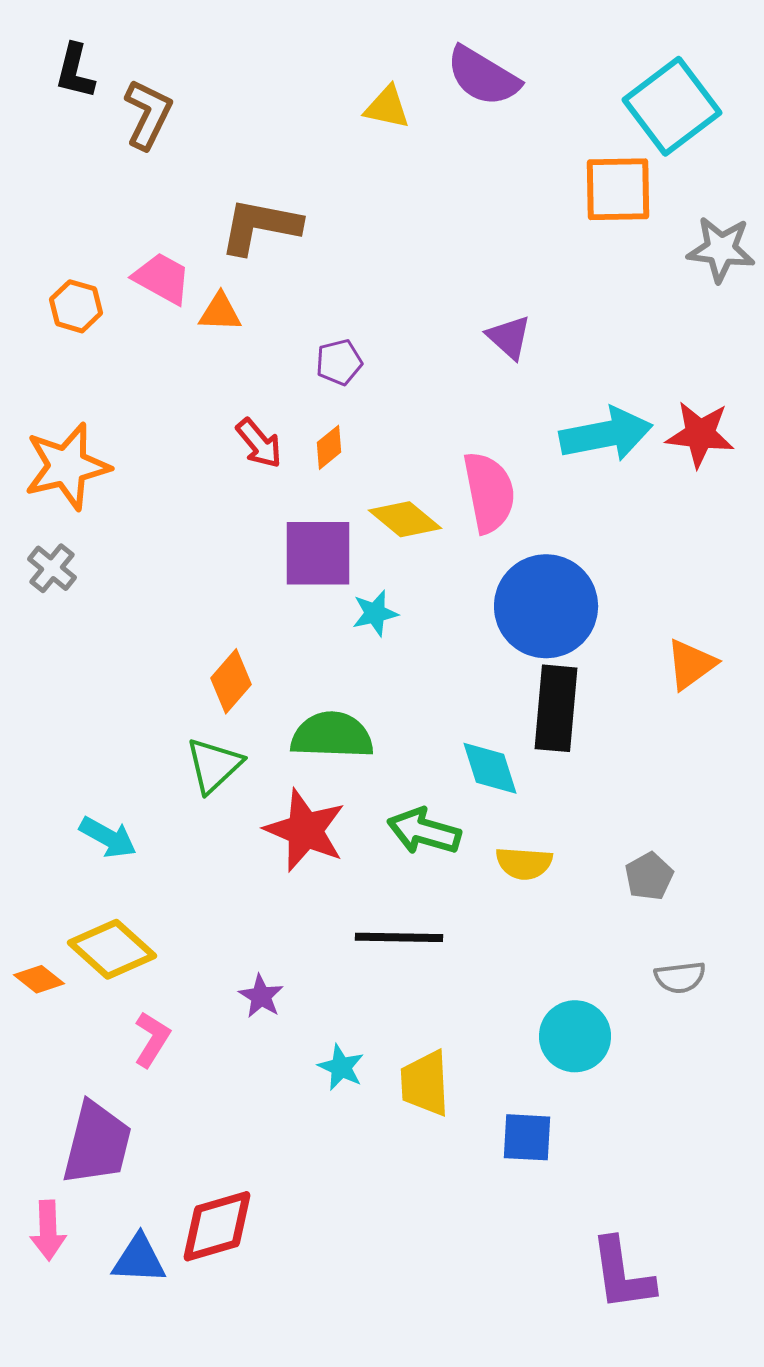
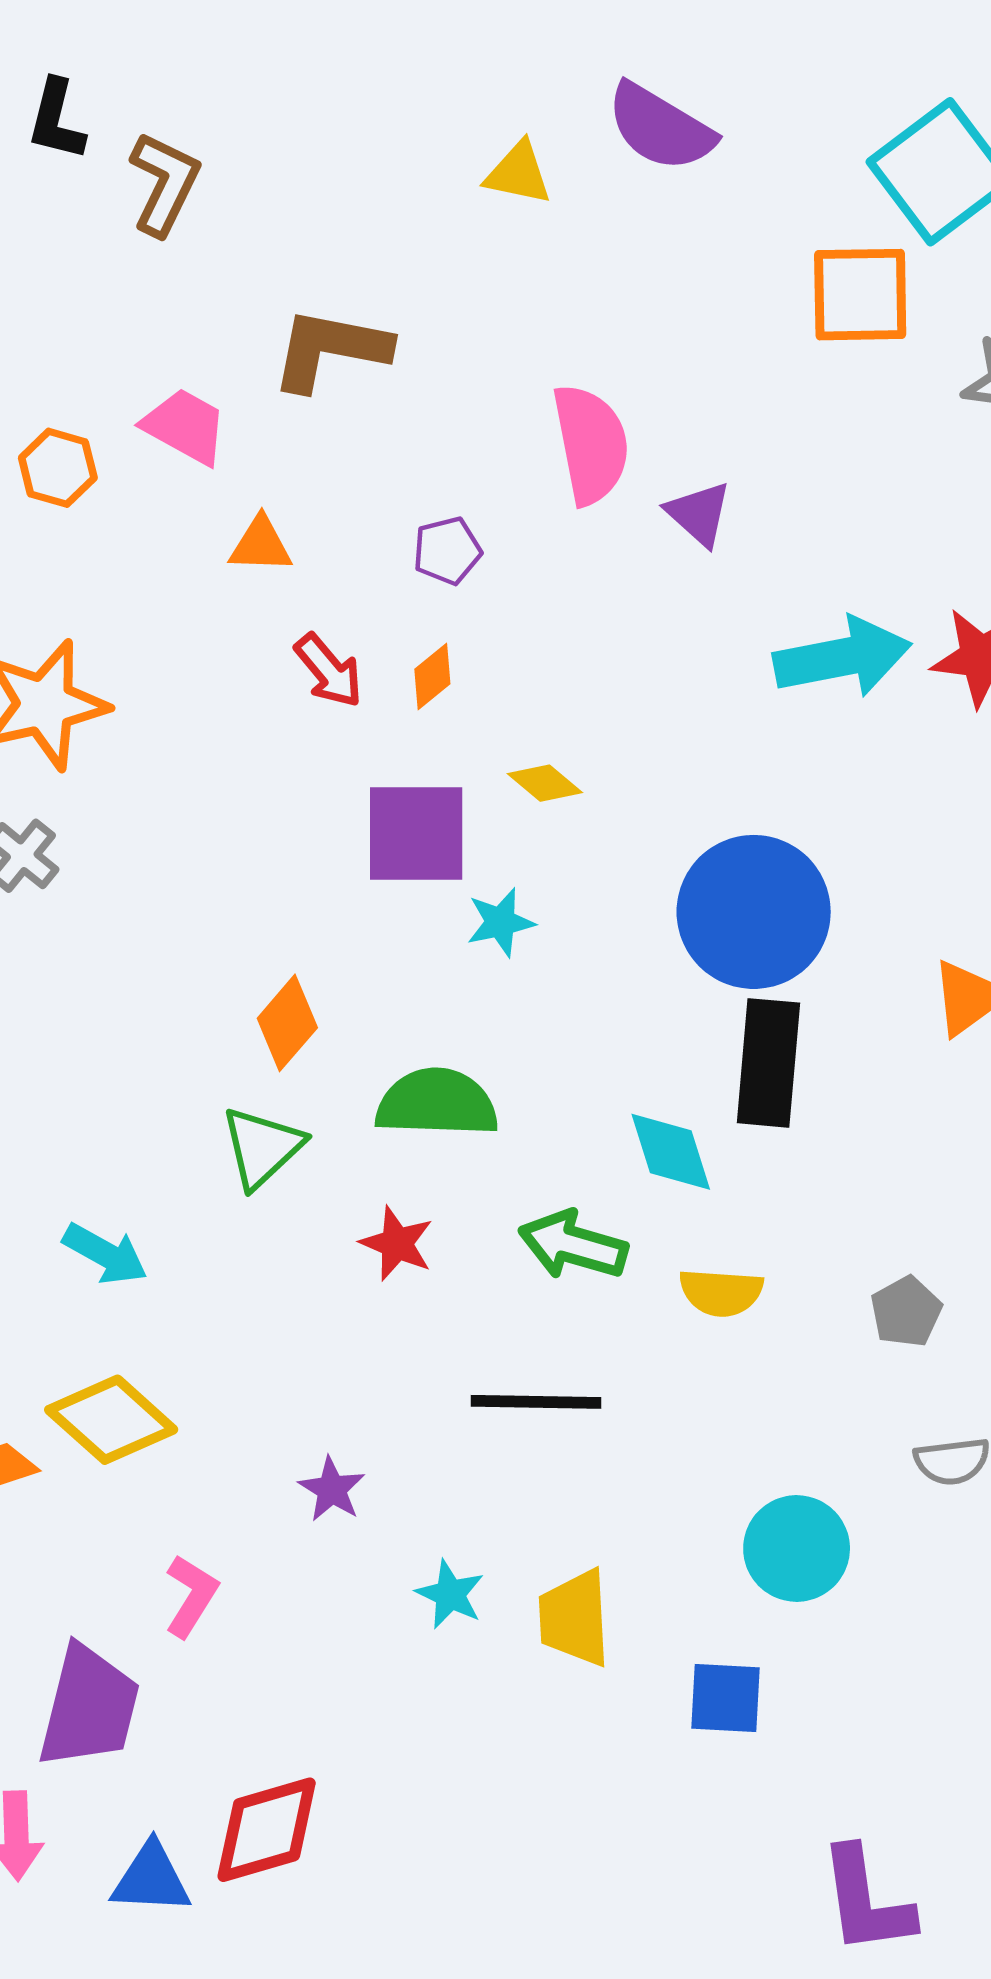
orange triangle: (220, 312) -> (261, 545), moved
pink semicircle: (489, 492) -> (591, 444), moved
yellow diamond: (405, 519) -> (545, 783), size x0.7
red star: (305, 830) -> (397, 1244), size x0.6
pink L-shape: (152, 1039) -> (191, 1596), moved

